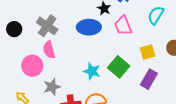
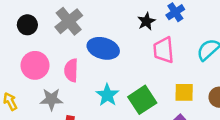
blue ellipse: (89, 27) -> (103, 48), moved
black circle: (14, 29) -> (27, 25), moved
pink semicircle: (49, 50) -> (71, 70), moved

